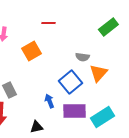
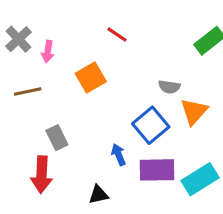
red line: (48, 23) -> (117, 35), turned 32

